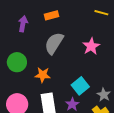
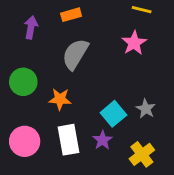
pink star: (91, 46) -> (134, 43), moved
gray star: (104, 95) -> (146, 109), moved

